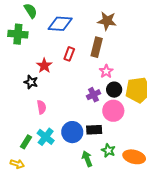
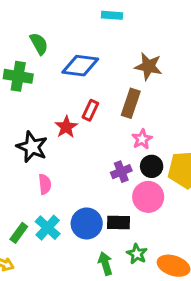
red star: (44, 66) -> (66, 127), moved
black star: (31, 82) -> (32, 147), size x1.5

